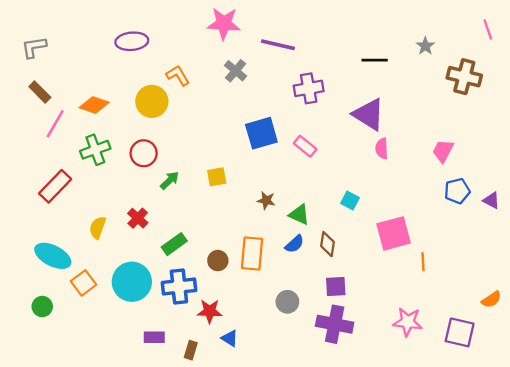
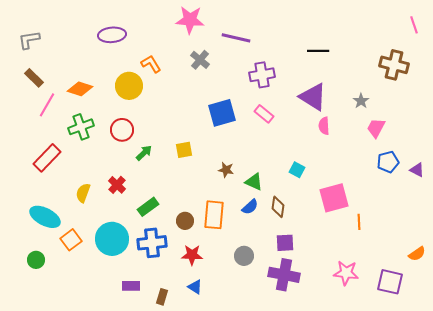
gray star: (425, 46) -> (361, 101), moved
pink rectangle: (305, 146) -> (264, 114), moved
red star: (210, 311) -> (192, 255), moved

